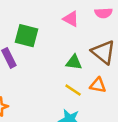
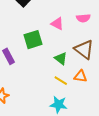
green square: (27, 36) -> (33, 40), moved, turned -30
green triangle: (74, 62) -> (61, 58), turned 32

